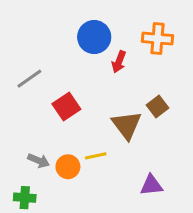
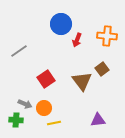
orange cross: (157, 39) -> (107, 36), moved
red square: (66, 106) -> (46, 79), moved
yellow line: (96, 156) -> (54, 123), moved
green cross: (25, 198) -> (16, 120), moved

